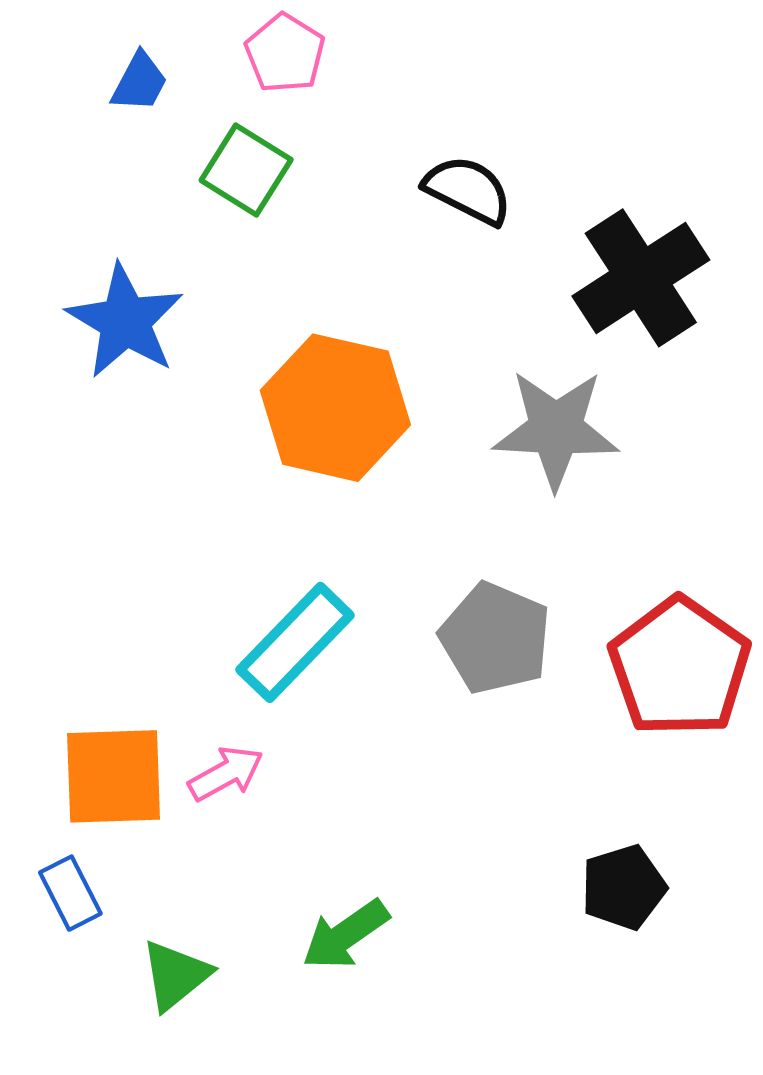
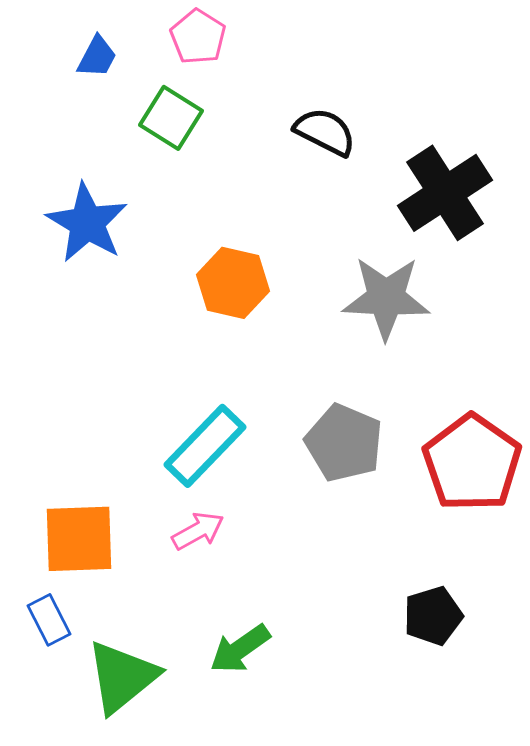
orange hexagon: (335, 408) -> (233, 283), size x0.7
pink arrow: (226, 773) -> (198, 531), moved
green triangle: (176, 975) -> (122, 677), size x1.5

